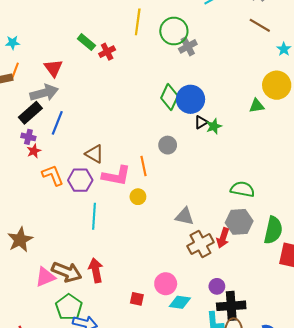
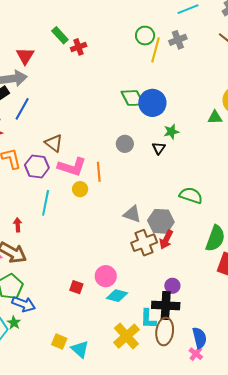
yellow line: (138, 22) -> (155, 50), moved
green circle: (174, 31) -> (145, 36), size x0.7
gray cross: (188, 46) -> (178, 40), moved
green diamond: (169, 97) -> (133, 98), turned -60
black triangle: (201, 122) -> (159, 148), moved, turned -32
orange line: (143, 166) -> (99, 172), moved
yellow circle: (138, 197) -> (80, 189), moved
gray hexagon: (239, 222) -> (161, 221), moved
red arrow: (96, 270) -> (18, 225), moved, size x0.6
purple circle: (217, 286) -> (172, 286), moved

